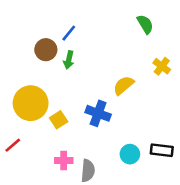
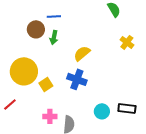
blue line: (69, 33) -> (54, 16), turned 48
yellow semicircle: (124, 85) -> (82, 53), moved

